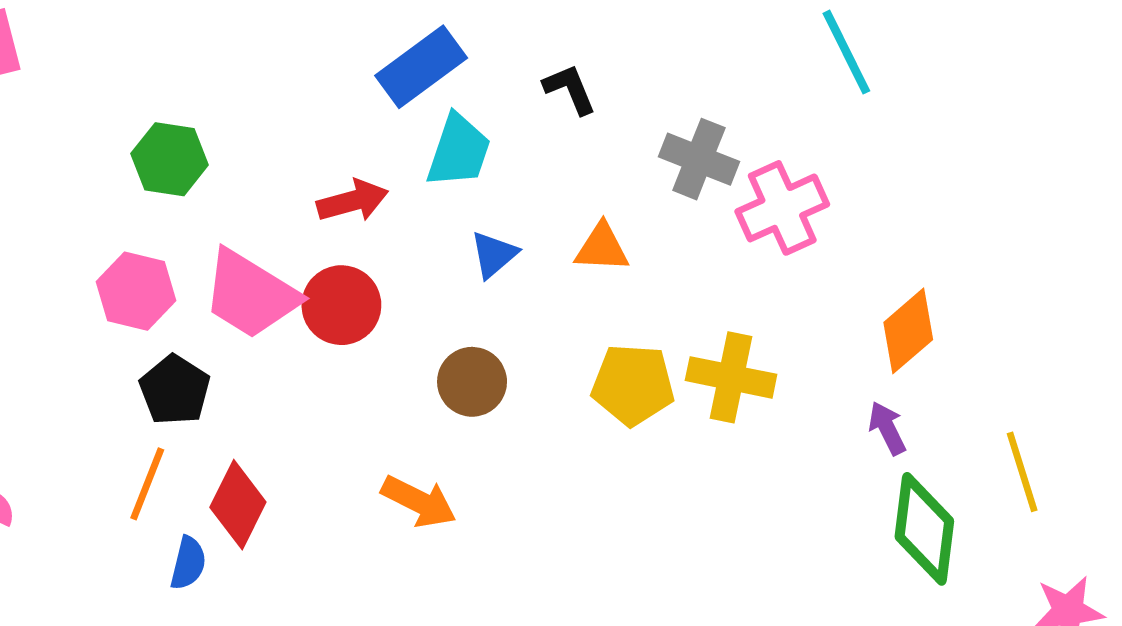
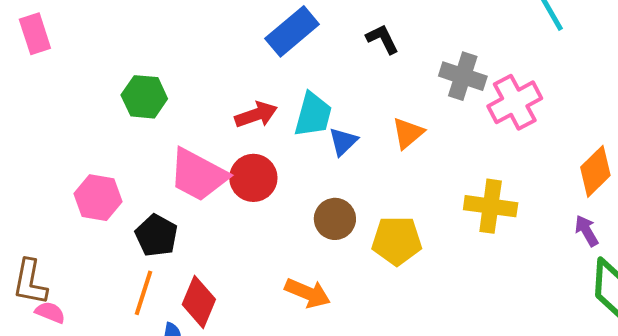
cyan trapezoid: (459, 151) -> (313, 115), moved
orange triangle: (602, 248) -> (408, 133), turned -39
pink hexagon: (136, 291) -> (98, 198), moved
yellow pentagon: (633, 385) -> (397, 241), moved

